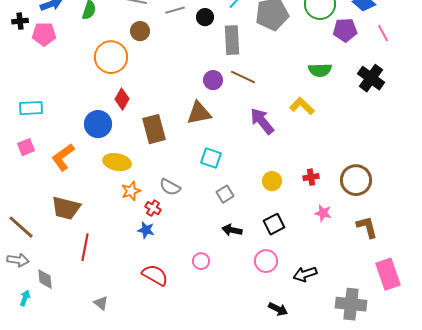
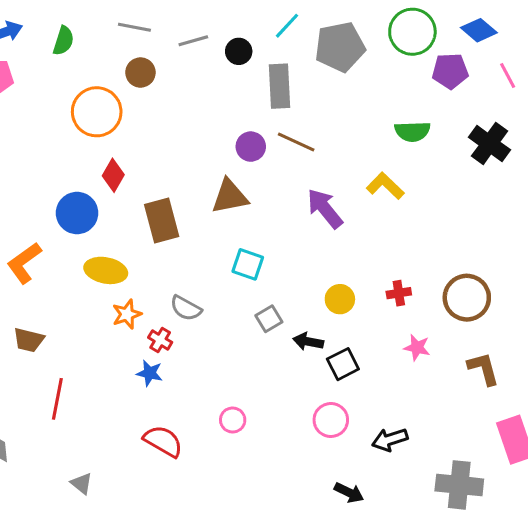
brown trapezoid: (66, 208) -> (29, 340), size x0.7
black arrow: (232, 230) -> (308, 341), moved

